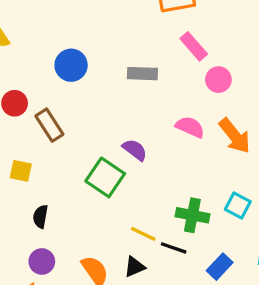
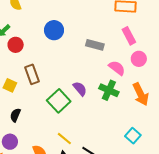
brown rectangle: (49, 125) -> (32, 74), moved
pink semicircle: (190, 127) -> (117, 68), moved
green cross: (192, 215) -> (109, 90), moved
yellow line: (143, 234) -> (64, 139), moved

